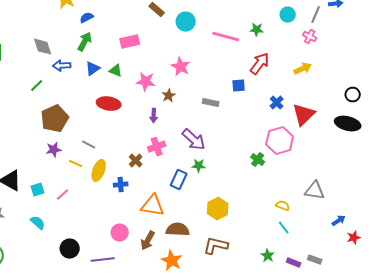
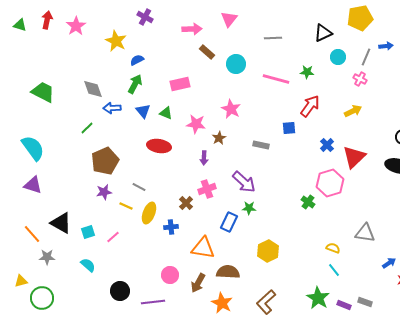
blue triangle: (93, 69) -> (143, 111), turned -35
brown L-shape: (216, 246) -> (266, 302), moved, turned -55
green star: (268, 256) -> (318, 298), size x1.6

